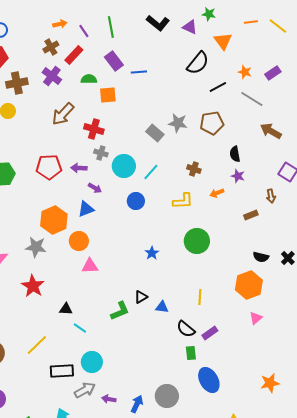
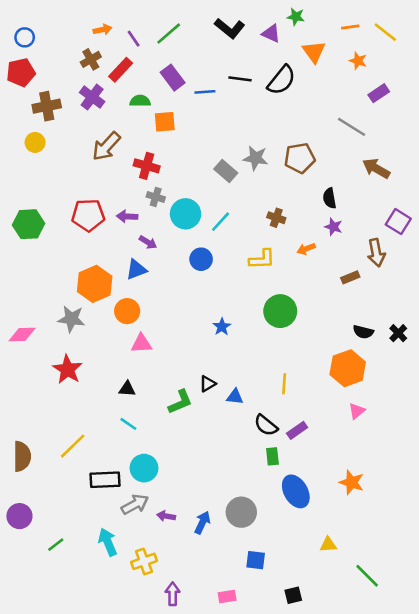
green line: (111, 27) -> (169, 33), turned 60
orange star: (245, 72) -> (358, 61), moved
black line: (218, 87) -> (240, 79), moved, turned 36
brown arrow: (271, 196) -> (376, 253), size x1.5
black triangle: (66, 309) -> (127, 389), moved
orange star: (270, 383) -> (352, 482), moved, turned 30

